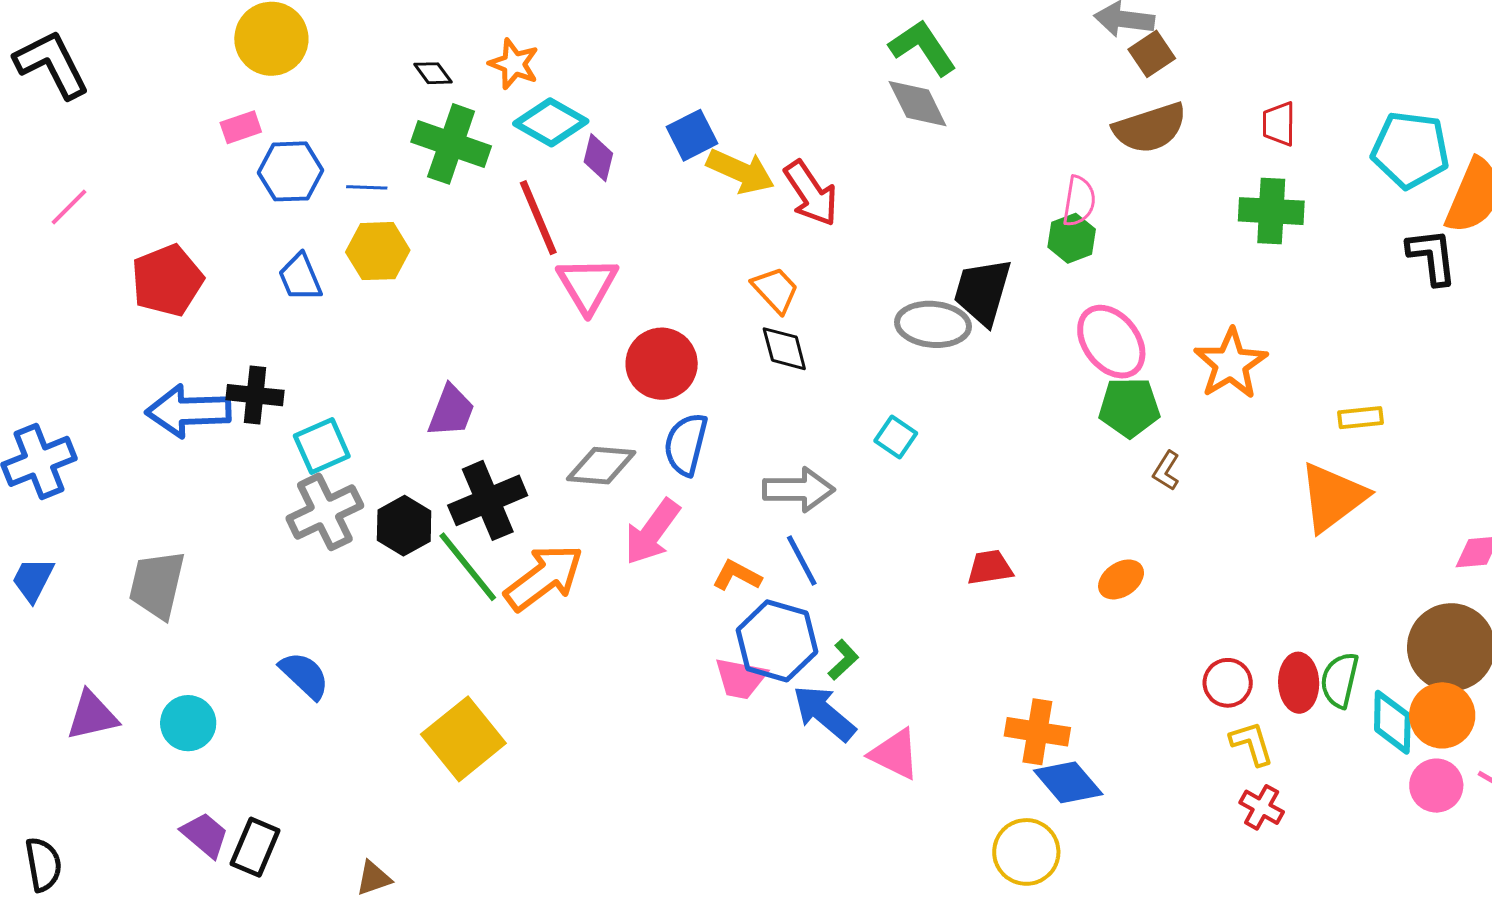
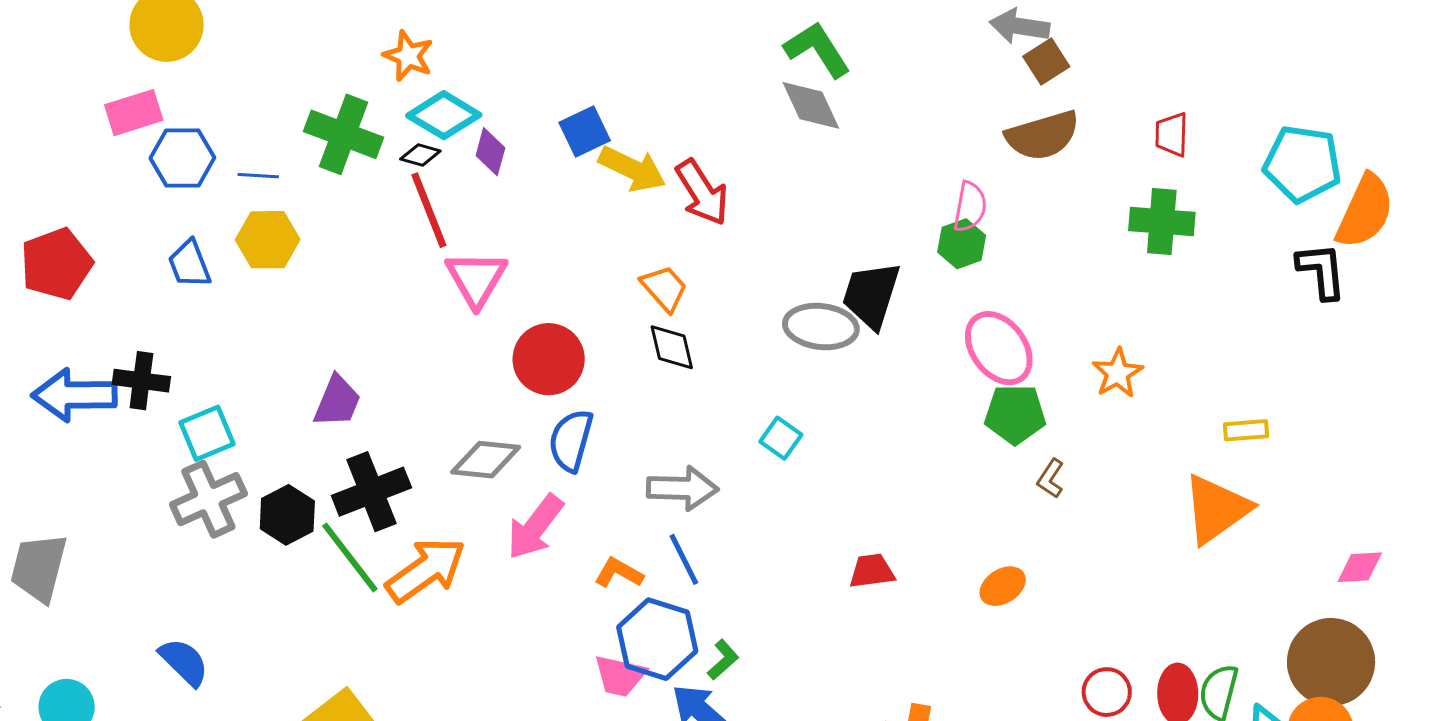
black diamond: (433, 73) -> (420, 155), moved, turned -39
pink rectangle: (241, 127) -> (134, 113), size x1.4
orange star: (1231, 364) -> (1118, 373), size x0.7

